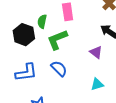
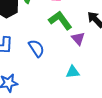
green L-shape: (57, 40) -> (60, 20), moved, turned 65

